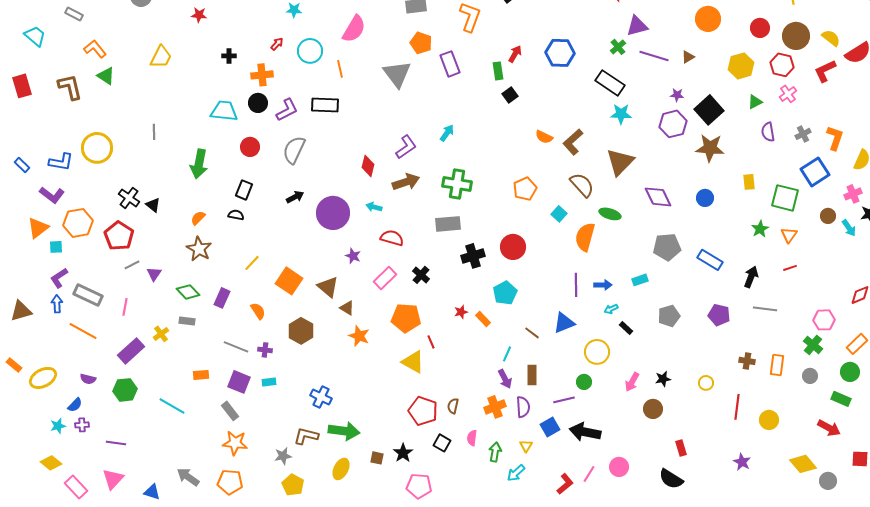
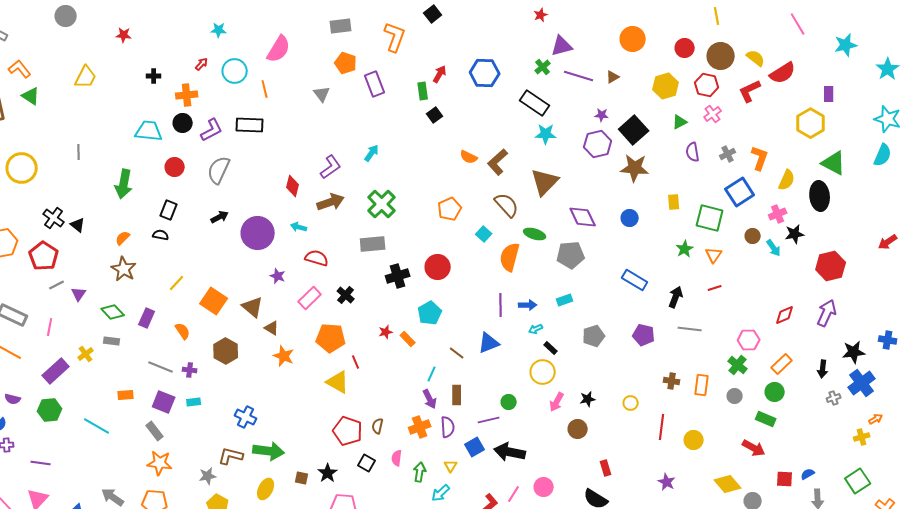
gray triangle: (397, 74) -> (322, 94), size x0.6
green cross: (457, 184) -> (382, 204), turned 36
gray pentagon: (667, 247) -> (571, 255), moved
yellow circle: (597, 352) -> (543, 372), moved

